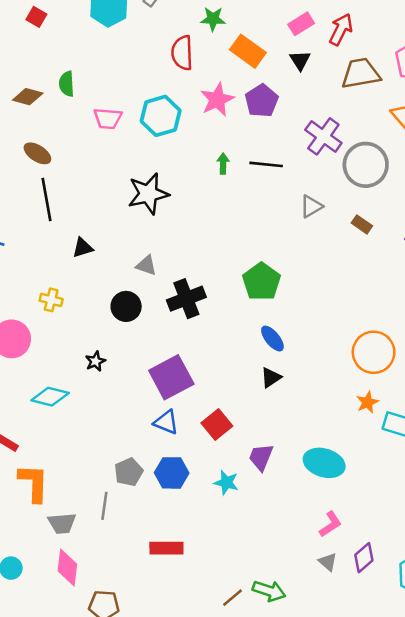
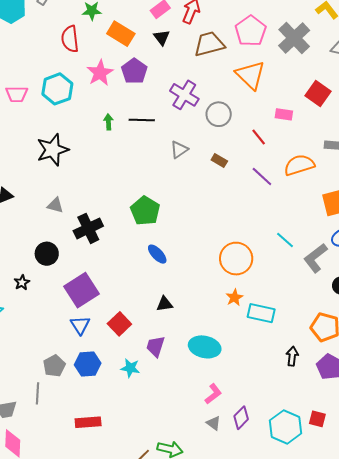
gray circle: (366, 165) -> (219, 114), size x0.7
black circle: (126, 306) -> (47, 254), moved
black triangle: (271, 378) -> (165, 304), moved, turned 30
blue triangle: (166, 422) -> (80, 325), turned 40

